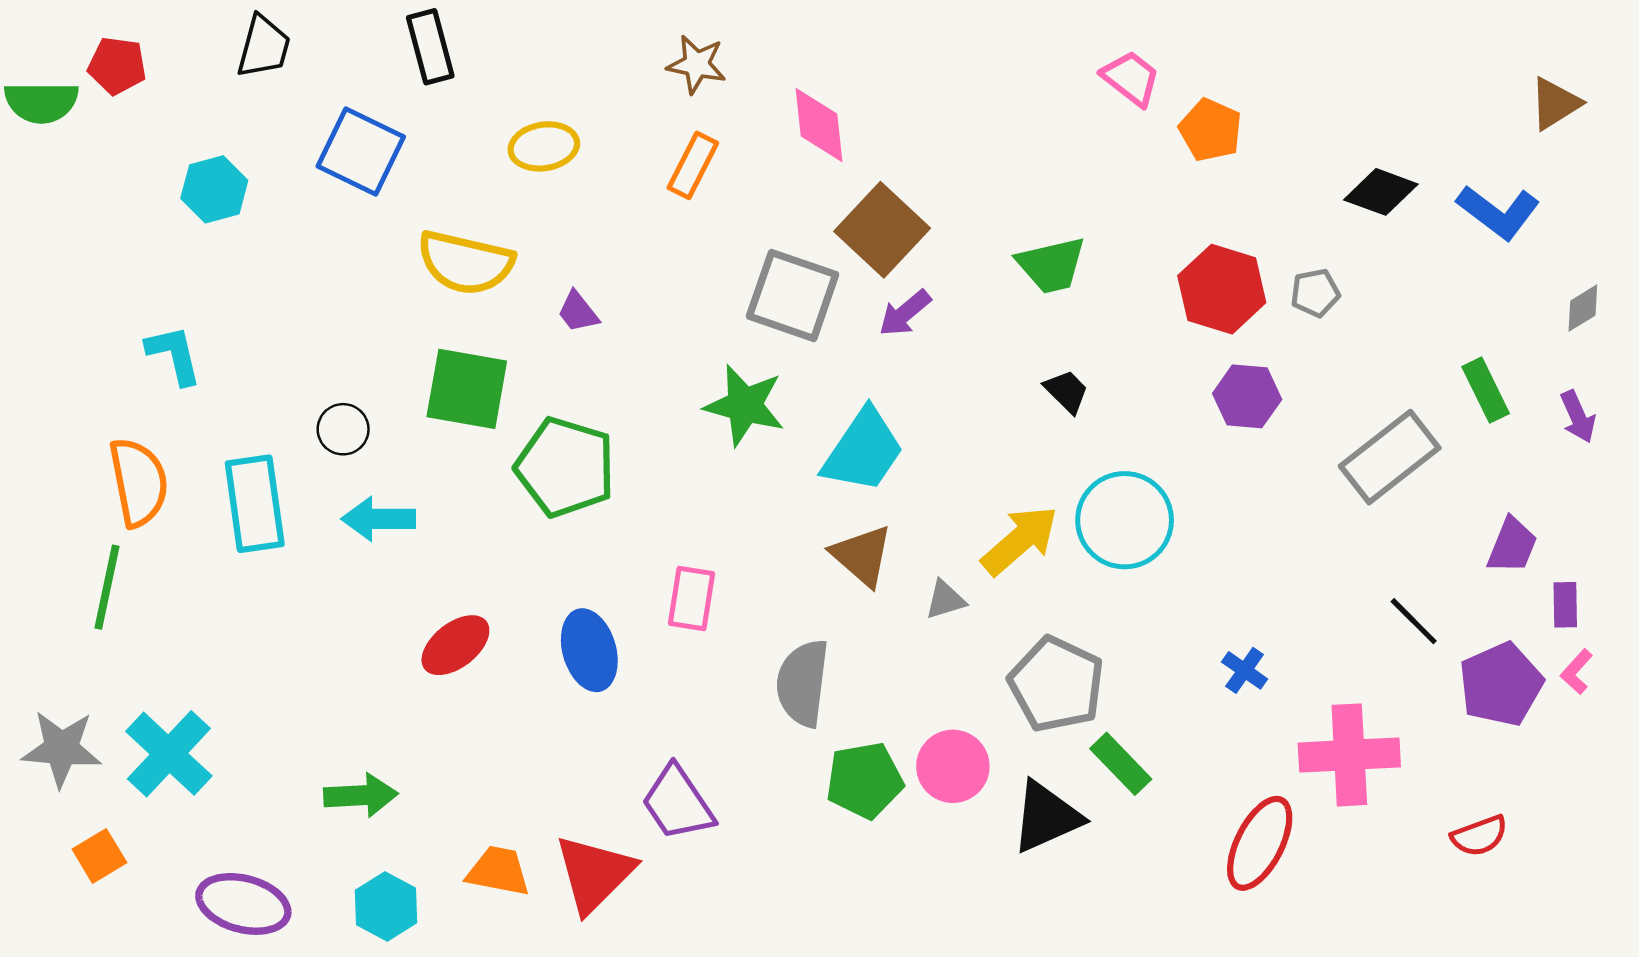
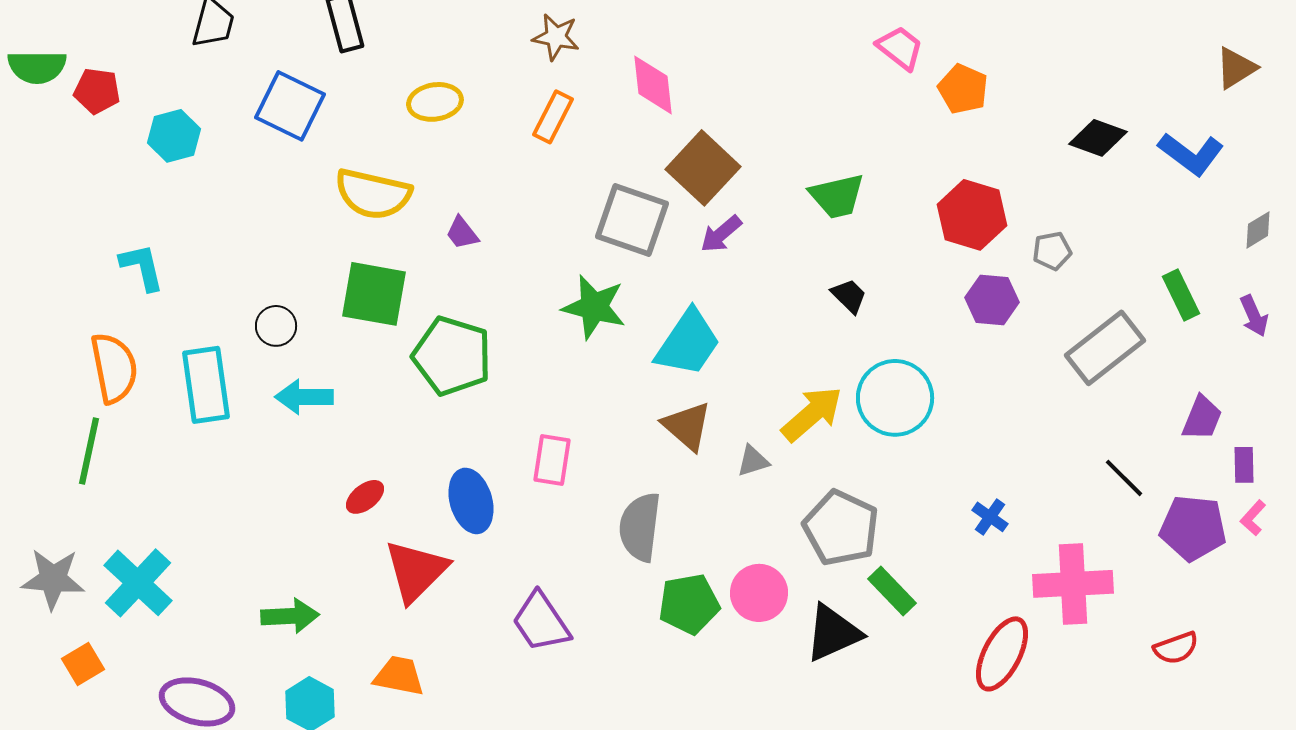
red pentagon: (117, 66) -> (97, 91), moved
gray pentagon: (1315, 293) -> (1052, 251), moved
red ellipse: (455, 645) -> (365, 497), size x0.7
purple pentagon: (1501, 684) -> (1193, 528), turned 30
red triangle: (594, 874) -> (416, 571), moved

